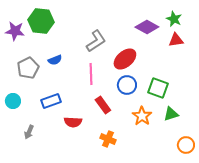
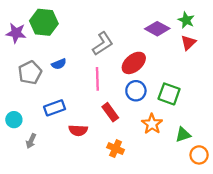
red triangle: (176, 40) -> (188, 43), turned -35
cyan circle: (13, 101) -> (14, 120), moved
green triangle: (171, 114) -> (183, 135), moved

